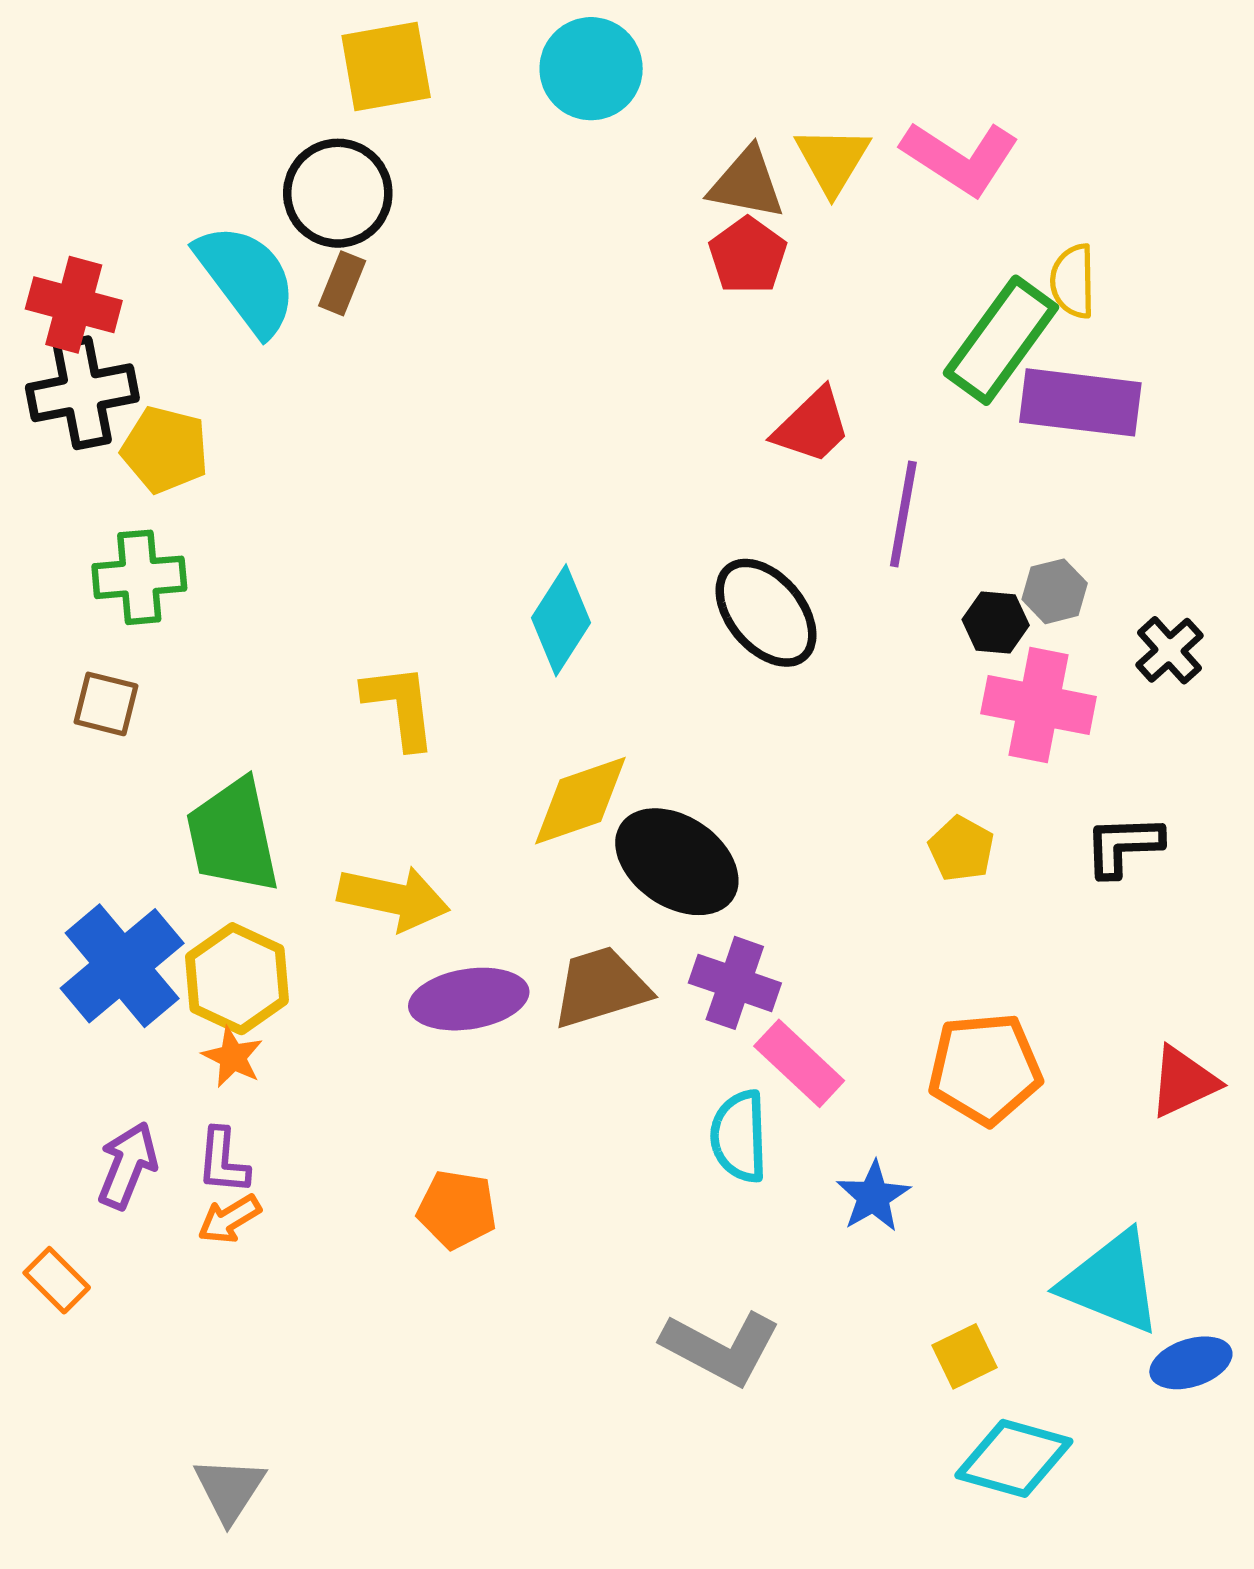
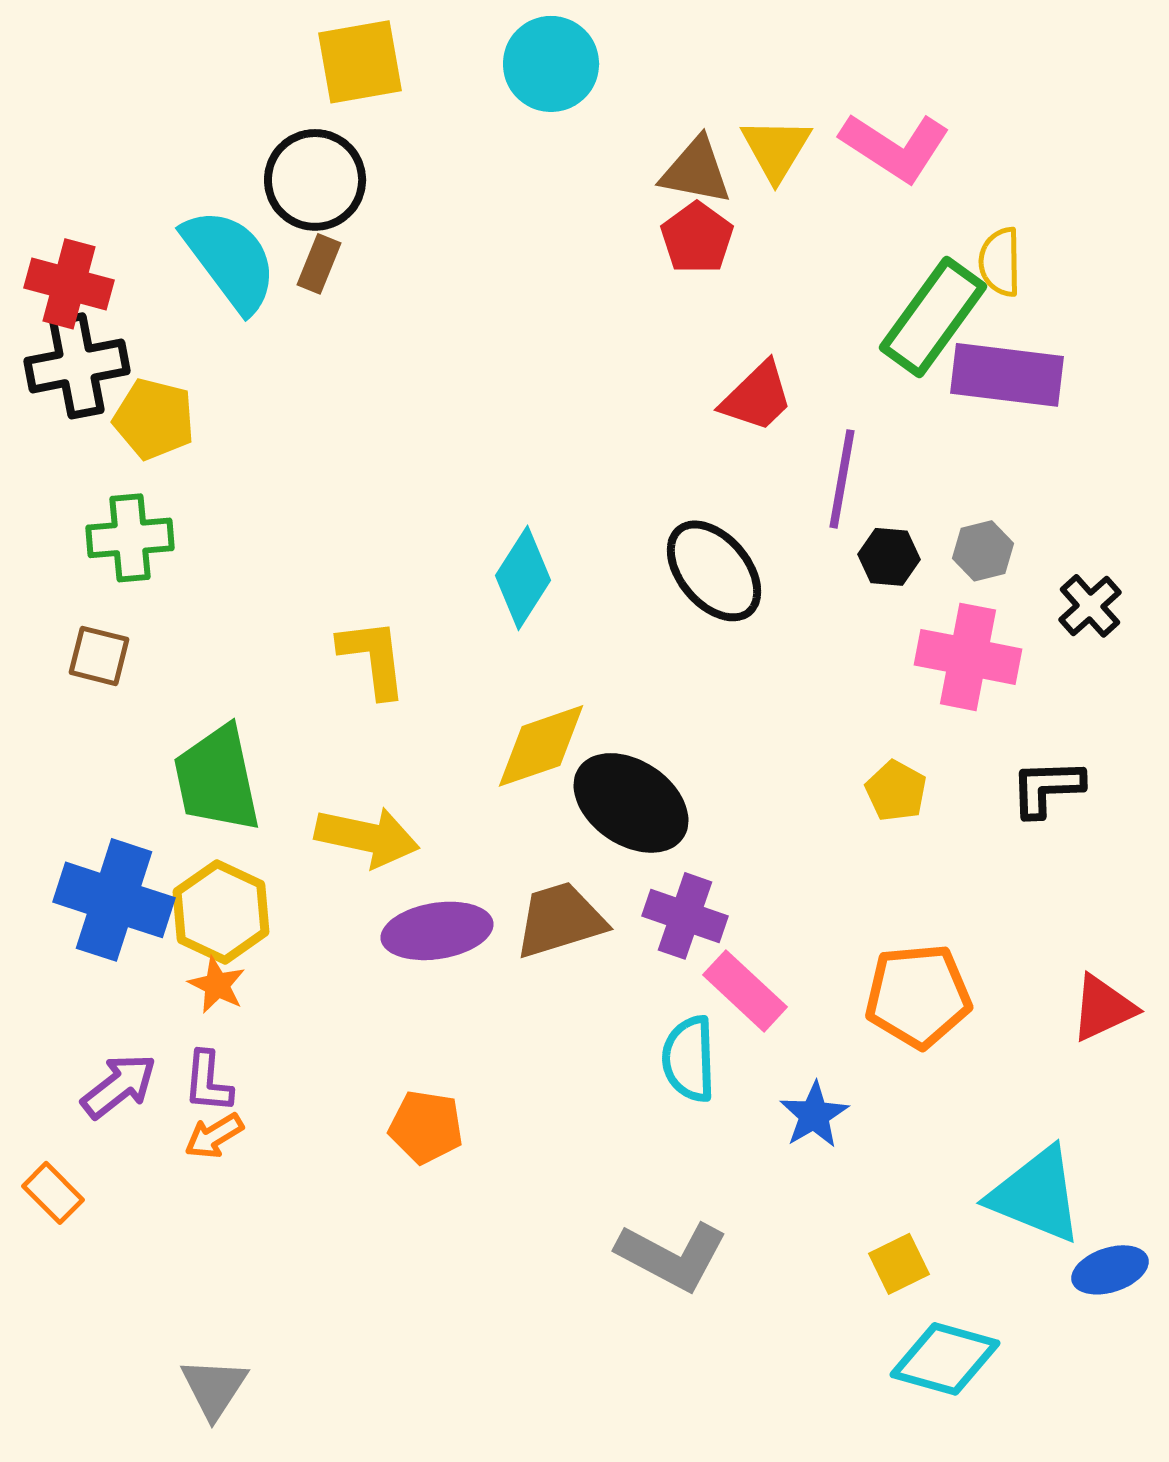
black hexagon: (996, 622) -> (889, 557), moved
blue cross: (122, 966) -> (114, 900), turned -32
purple arrow: (127, 1165) -> (119, 1086), turned 30

